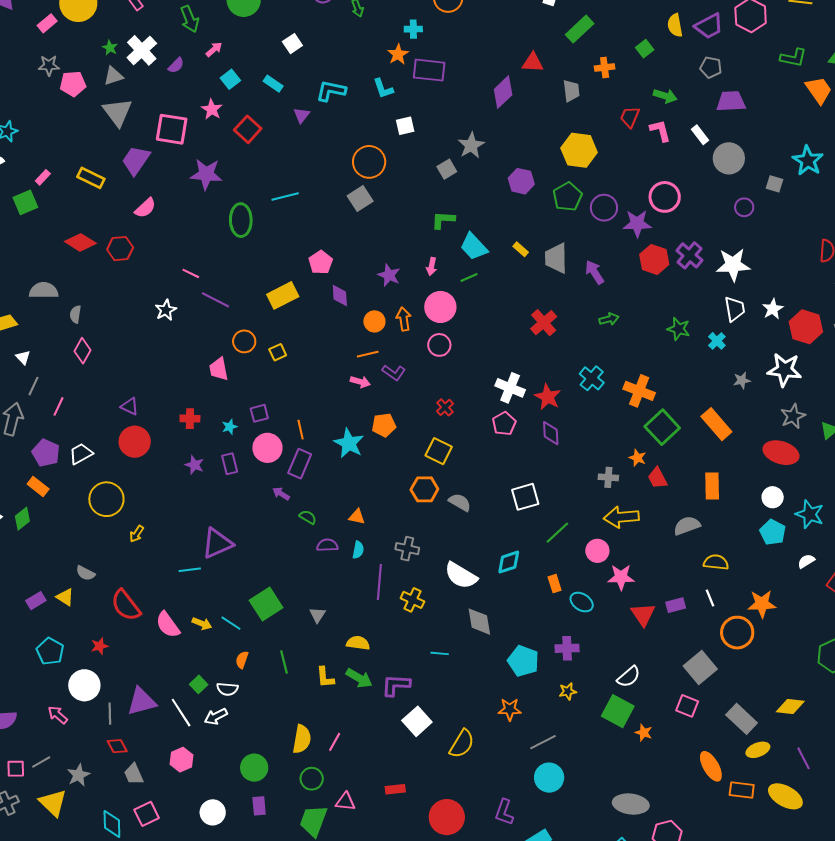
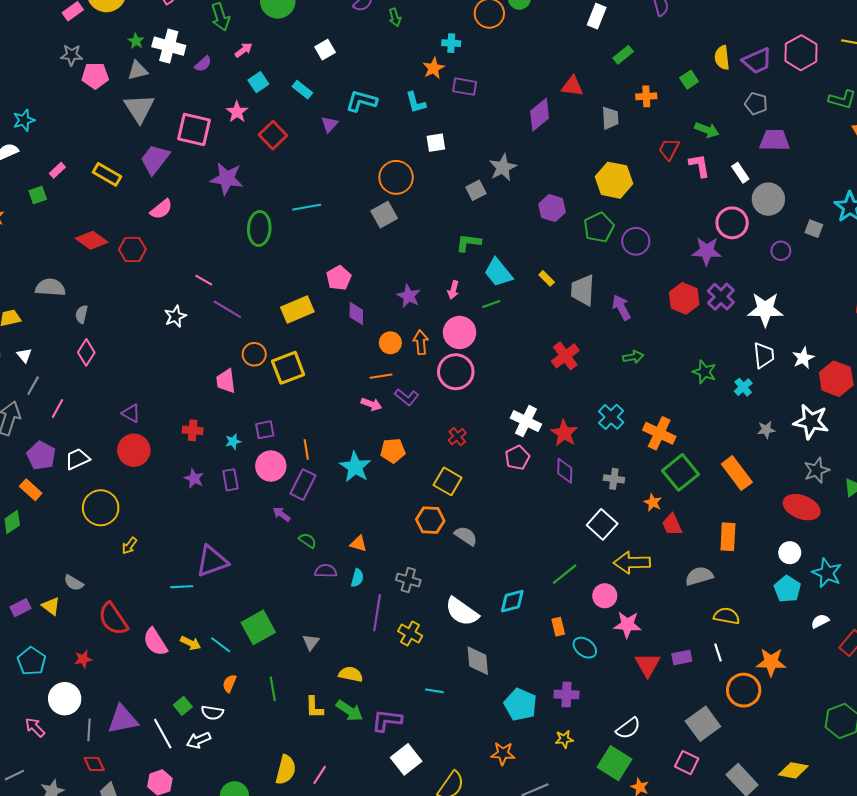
green rectangle: (580, 29) -> (623, 55), size x0.7
white cross: (142, 50) -> (169, 46), turned -36
purple rectangle: (429, 70) -> (465, 87), size x0.7
pink circle: (665, 197) -> (732, 223), moved
green square: (25, 202) -> (38, 195), size x0.7
purple star: (637, 224) -> (707, 251), moved
pink circle: (439, 345) -> (456, 372), size x1.5
yellow square: (278, 352) -> (288, 368), size x1.8
gray cross: (608, 477) -> (614, 479), moved
white square: (525, 497) -> (602, 524), moved, turned -36

